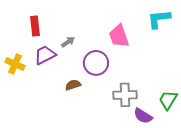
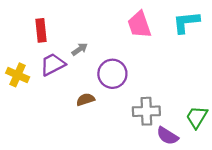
pink trapezoid: (119, 36) -> (139, 25), moved

